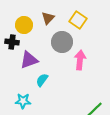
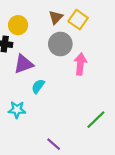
brown triangle: (48, 18) -> (56, 17), moved

